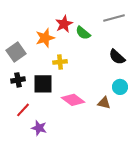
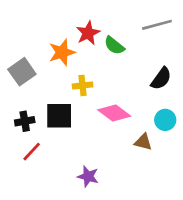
black semicircle: (117, 57) -> (161, 79), turned -96
black cross: (18, 80) -> (25, 121), moved
pink diamond: (73, 100) -> (114, 113), moved
purple star: (39, 128) -> (88, 176), moved

